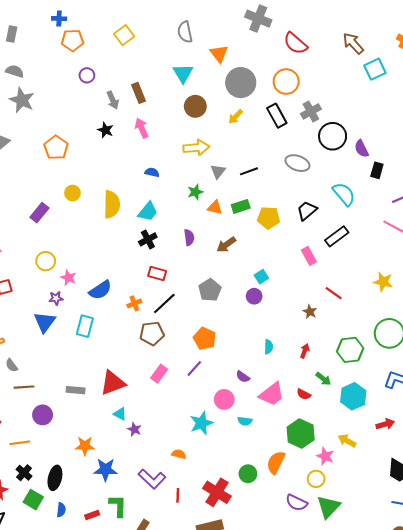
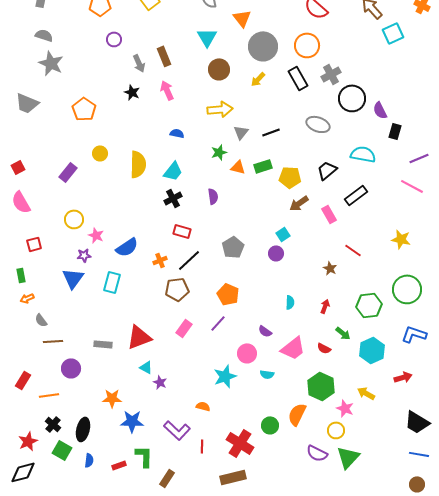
cyan semicircle: (344, 194) -> (363, 154), turned -40
brown arrow: (226, 245) -> (299, 203), moved

